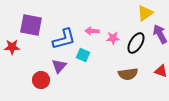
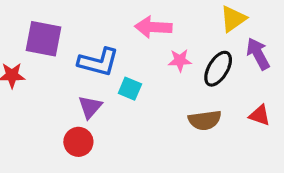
pink arrow: (92, 31) -> (153, 27), moved, size x1.5
blue L-shape: (64, 39) -> (98, 62), turned 30
red circle: (41, 80) -> (78, 142), moved

